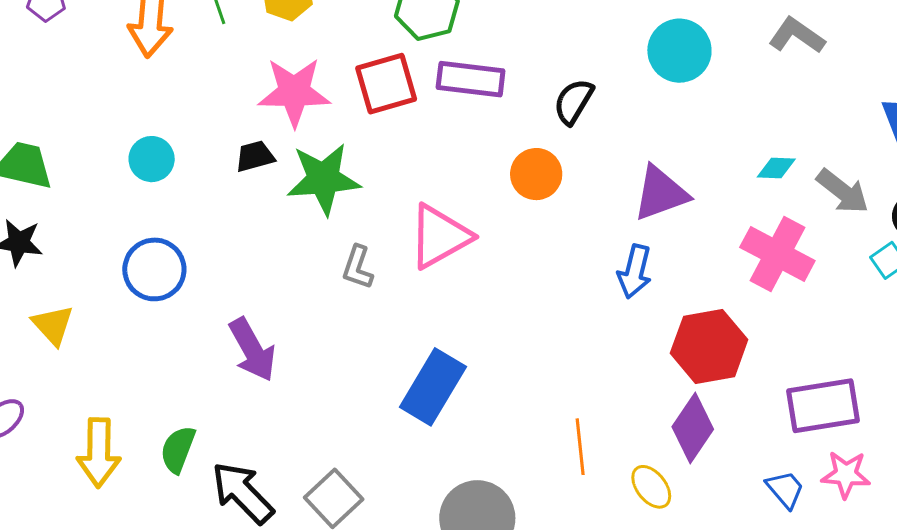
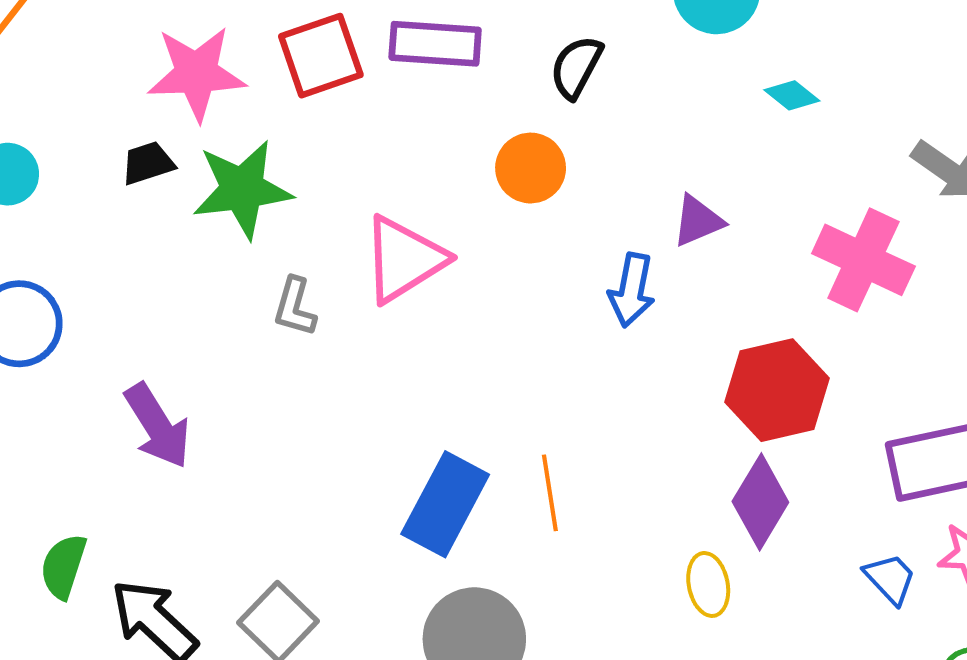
cyan diamond: (776, 168) -> (792, 95), moved, turned 39
purple triangle: (661, 193) -> (698, 221), moved, size x0.7
blue arrow: (635, 272) -> (632, 290), moved
blue rectangle: (433, 387) -> (445, 504), moved
orange line: (580, 447) -> (550, 493), moved
yellow ellipse: (651, 487) -> (708, 584), turned 30

